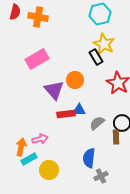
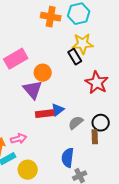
orange cross: (38, 17) -> (51, 17), moved
yellow star: (104, 44) -> (83, 44), turned -30
orange circle: (75, 80) -> (43, 73), moved
blue triangle: (79, 110) -> (58, 110), turned -40

